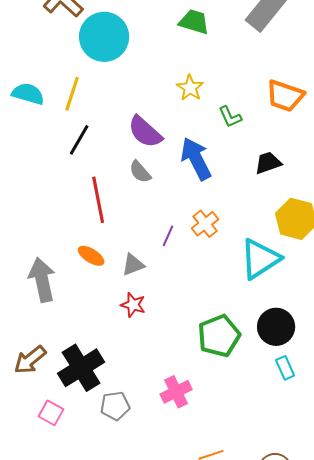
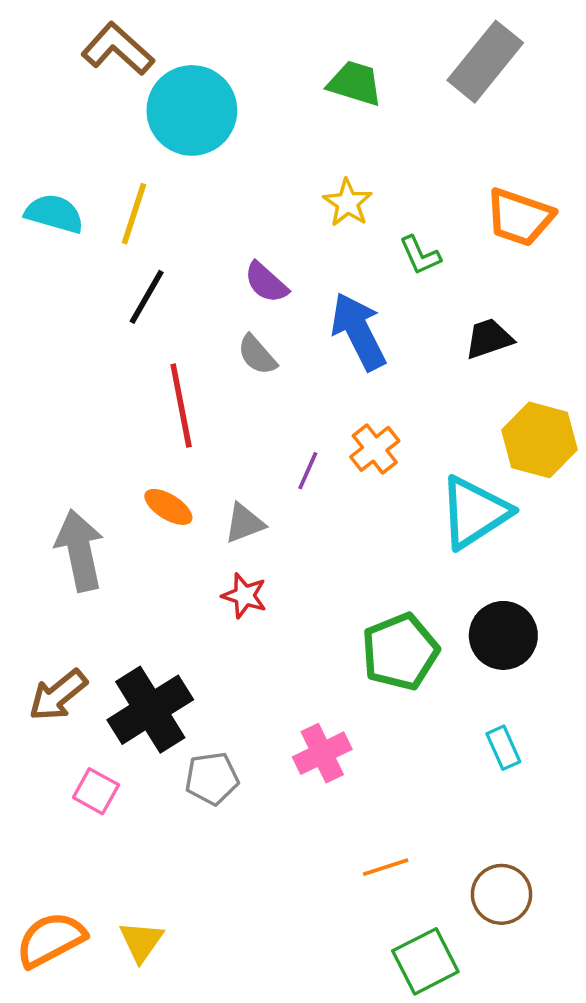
purple semicircle: (145, 132) -> (266, 282), size x0.7
cyan rectangle: (285, 368) -> (503, 748), moved

